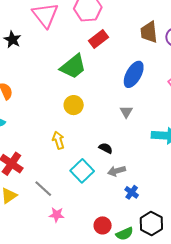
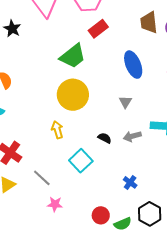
blue ellipse: (134, 74) -> (133, 65), turned -52
yellow circle: (74, 105) -> (73, 95), size x1.6
gray arrow: (117, 171) -> (132, 136), moved

